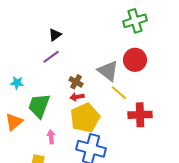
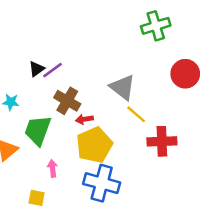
black triangle: (55, 35) -> (37, 69), moved
red circle: (135, 60) -> (185, 74), moved
brown cross: (76, 82) -> (67, 101), moved, size x1.5

